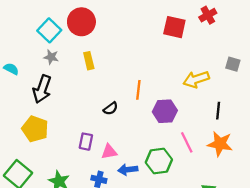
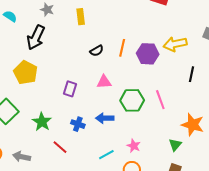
black semicircle: (111, 108) -> (97, 51), moved
purple hexagon: (165, 111) -> (148, 54), moved
orange star: (220, 144) -> (193, 125), moved
pink triangle: (109, 152) -> (104, 82), moved
green hexagon: (159, 161) -> (132, 100), moved

